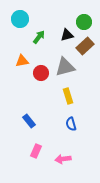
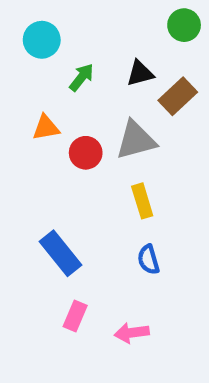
green circle: (84, 22) -> (184, 25), moved
blue rectangle: (29, 121) -> (61, 253), size x1.5

